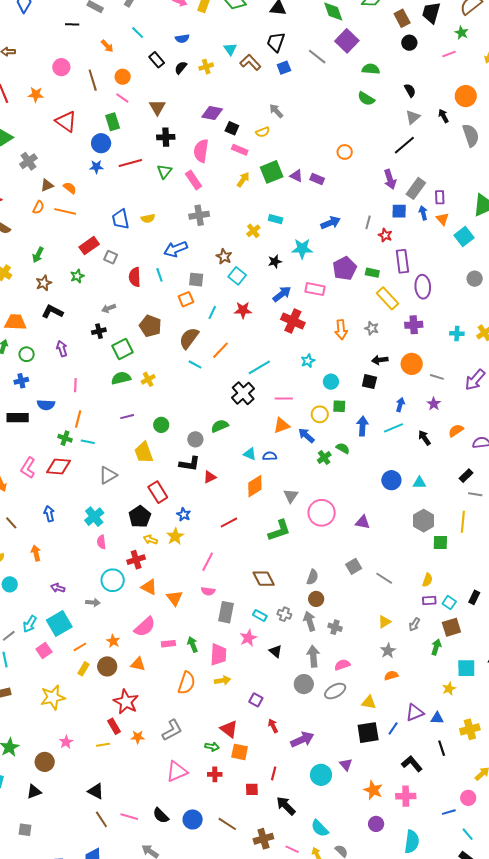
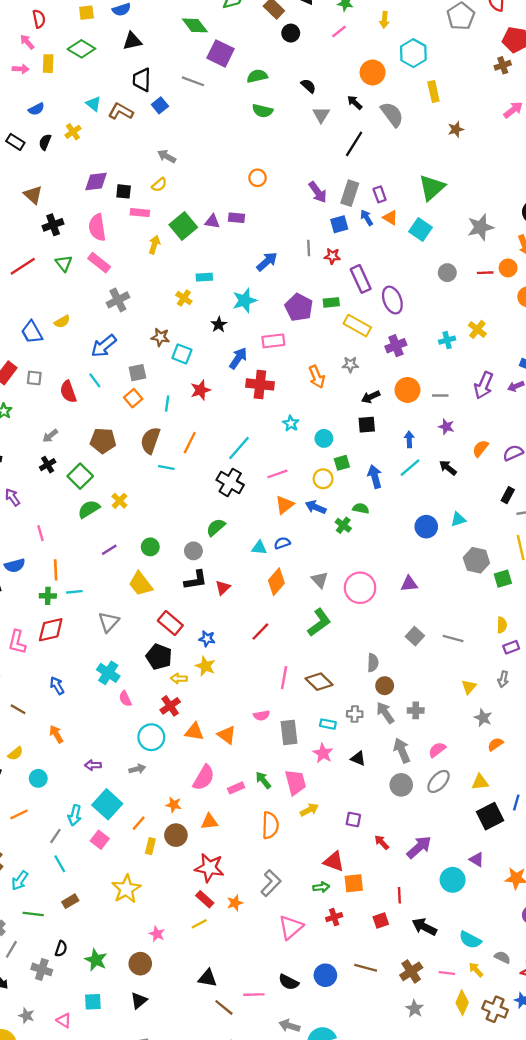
black line: (404, 145) -> (354, 144), moved
pink line: (208, 562) -> (284, 678), moved

